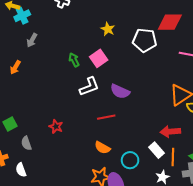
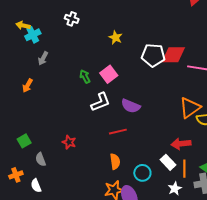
red diamond: (170, 22) -> (173, 55), moved
yellow star: (108, 29) -> (116, 38), moved
orange semicircle: (102, 148) -> (115, 161), turned -126

